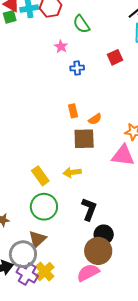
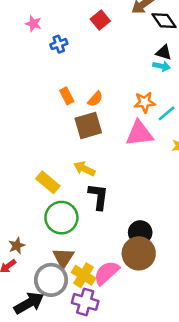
yellow arrow: (72, 172) -> (84, 169), turned 48
black L-shape: (89, 209) -> (98, 197), moved
yellow cross: (45, 271) -> (84, 275), moved
pink semicircle: (88, 273) -> (107, 273), moved
purple cross: (27, 274) -> (85, 302), moved

